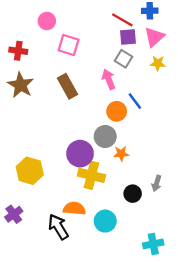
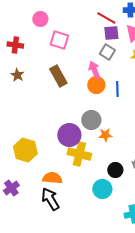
brown star: (21, 85) -> (17, 75), size x0.6
blue line: (135, 101) -> (117, 89), turned 35
orange circle: (117, 111) -> (96, 85), moved
orange semicircle: (74, 208) -> (52, 178), moved
cyan circle: (105, 221) -> (102, 189), moved

